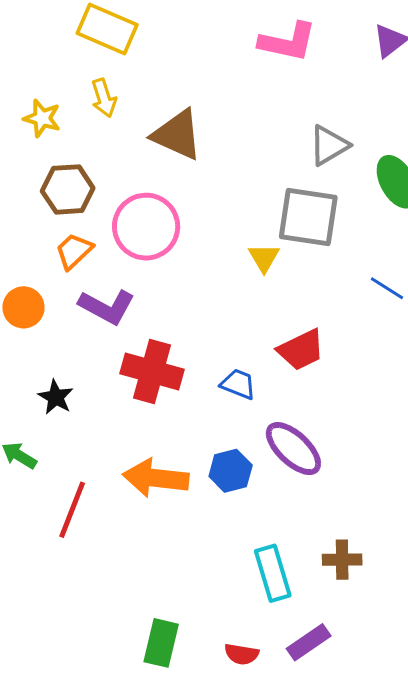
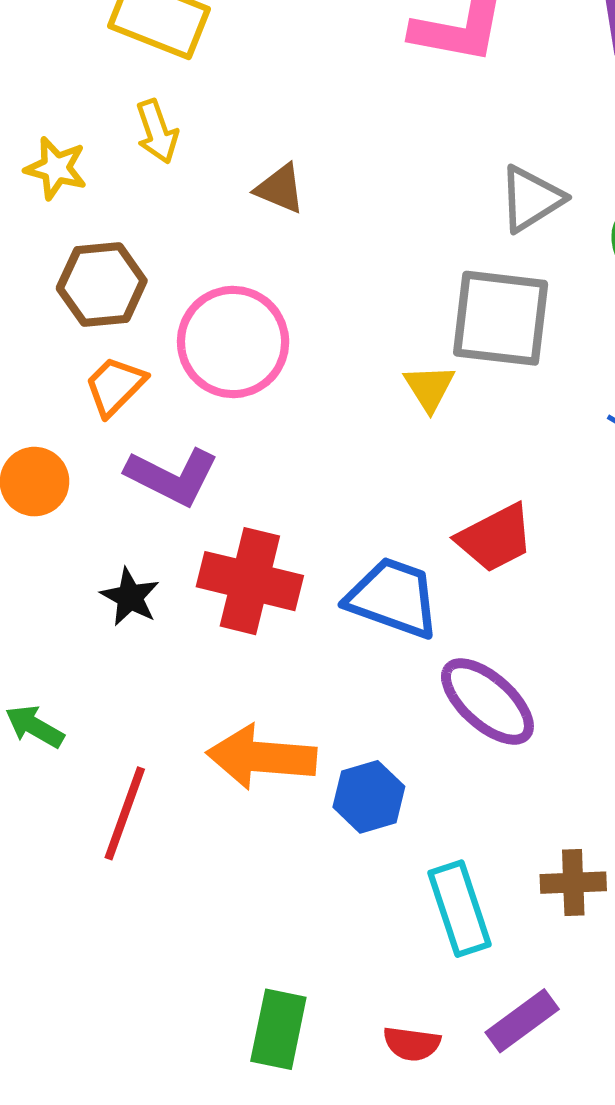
brown triangle: (177, 135) -> (280, 189), size x0.6
blue trapezoid: (238, 384) -> (393, 598), size x1.6
black star: (56, 397) -> (130, 597), moved
blue hexagon: (231, 471) -> (369, 797), moved

